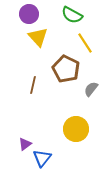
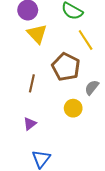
yellow circle: (76, 129) -> (73, 108), moved, size x0.7
purple triangle: (25, 144) -> (30, 124), moved

